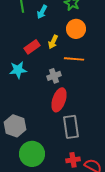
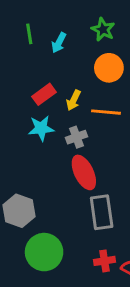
yellow arrow: (53, 42) -> (74, 100), moved
cyan star: (18, 70) -> (41, 128), moved
red ellipse: (59, 100) -> (84, 172), turned -45

